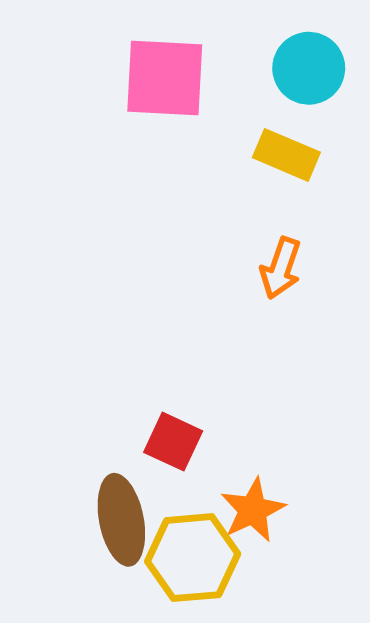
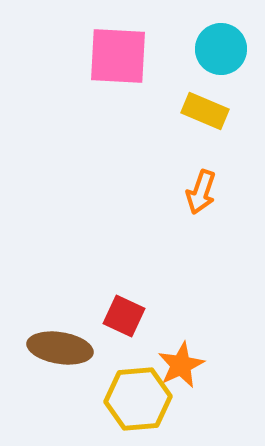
brown ellipse: (121, 520) -> (60, 348), moved, turned -70

